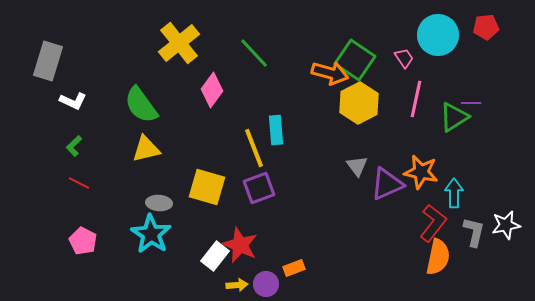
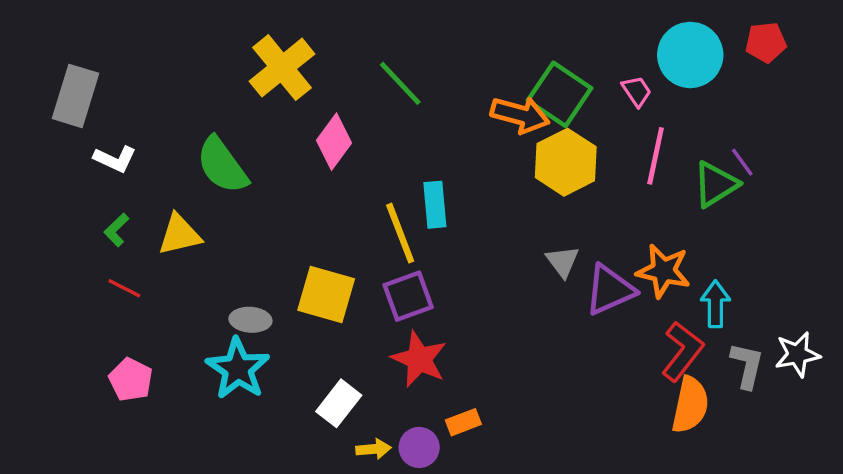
purple line: (471, 103) -> (742, 162), turned 54
yellow triangle: (146, 149) -> (180, 235), moved
red star: (240, 245) -> (419, 359), moved

